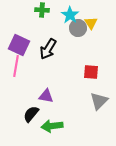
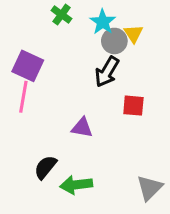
green cross: (42, 10) -> (62, 15), turned 32
black arrow: (48, 49) -> (107, 72), moved
purple triangle: (46, 96) -> (82, 128), moved
gray triangle: (99, 101) -> (150, 188), moved

